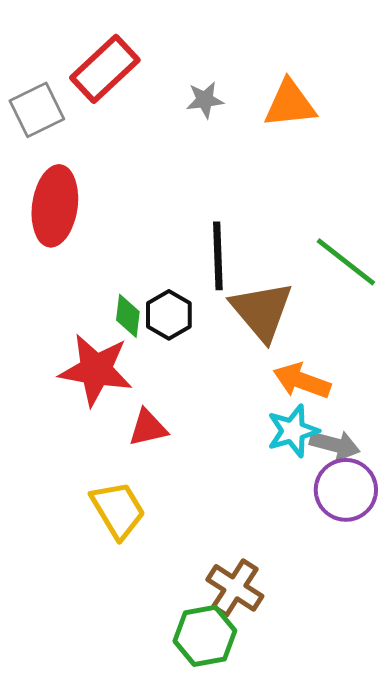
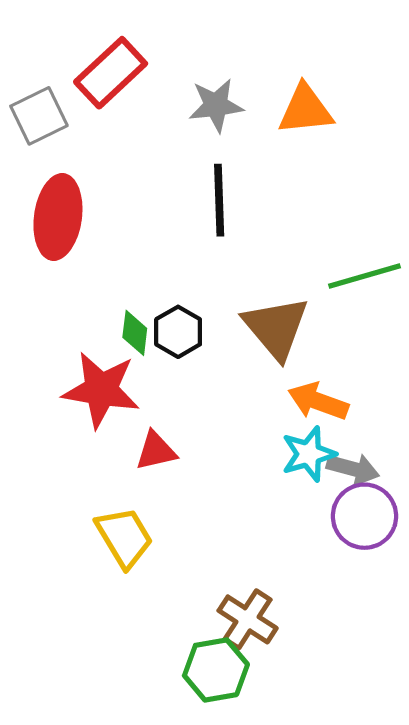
gray star: (205, 100) -> (216, 105), size x1.4
black line: (218, 256) -> (219, 200), moved
green line: (346, 262) -> (364, 276), turned -54

